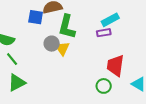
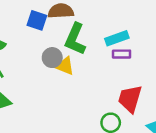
cyan rectangle: (110, 20) -> (117, 38), moved
yellow triangle: (62, 48) -> (65, 66), turned -42

